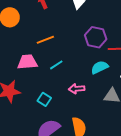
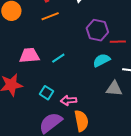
orange line: (45, 40) -> (50, 16), moved
pink arrow: (77, 89) -> (69, 100), moved

